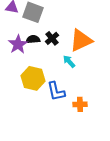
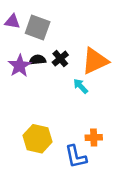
yellow hexagon: (33, 78) -> (38, 139), moved
blue L-shape: (56, 91) -> (76, 157), moved

